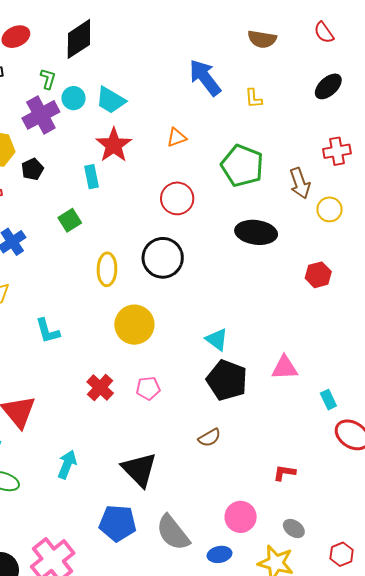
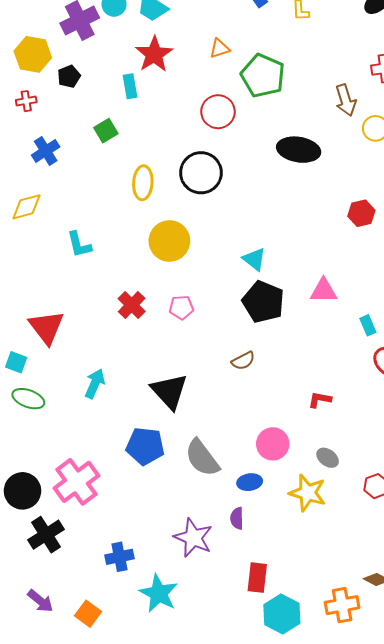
green pentagon: (242, 166) -> (263, 76), moved
red hexagon: (318, 275) -> (361, 213), moved

